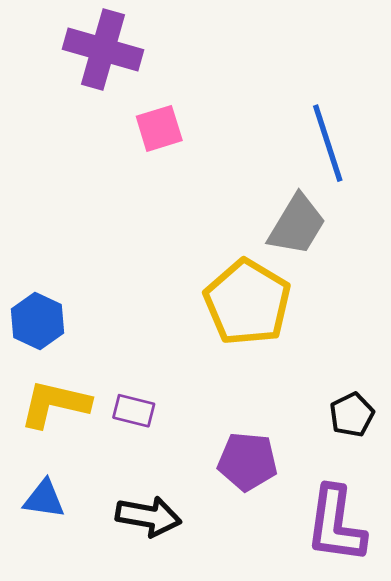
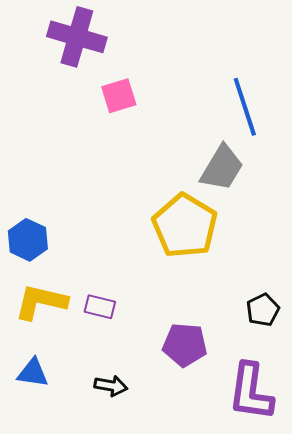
black arrow: (148, 516) -> (111, 386), size x0.7

